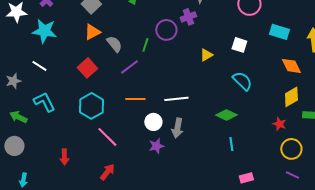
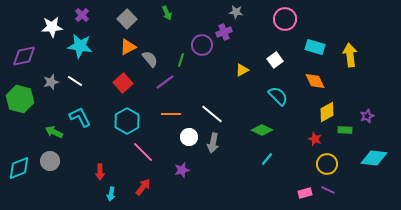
white square: (239, 45) -> (275, 60), turned 35
orange diamond: (291, 66) -> (315, 81), moved
gray star: (13, 81) -> (51, 82), moved
white line: (176, 99) -> (212, 114), turned 45
cyan line: (231, 144) -> (267, 159), turned 48
purple star: (156, 146) -> (182, 170), moved
pink rectangle: (246, 178) -> (305, 193), moved
cyan arrow: (23, 180) -> (111, 194), moved

